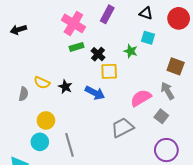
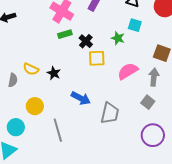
gray arrow: (167, 91) -> (154, 77), turned 36
blue arrow: (95, 93) -> (81, 98), moved
pink semicircle: (141, 98) -> (128, 71), moved
gray trapezoid: (122, 128) -> (110, 113), turned 130
cyan circle: (40, 142) -> (16, 127), moved

